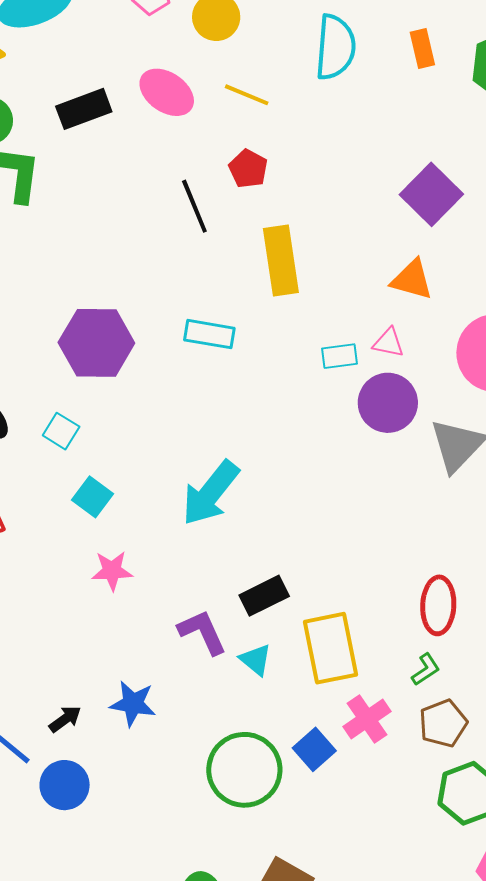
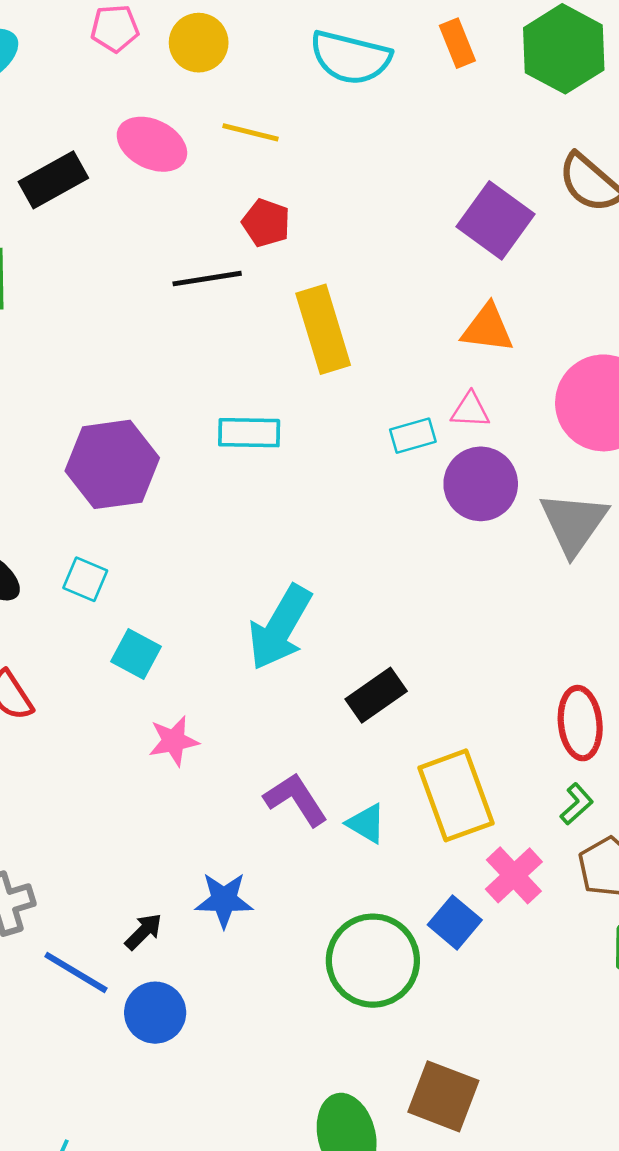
cyan semicircle: (335, 47) -> (350, 58), turned 108
black line: (194, 206) -> (207, 279), turned -68
black rectangle: (264, 596) -> (376, 695), moved

